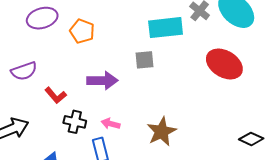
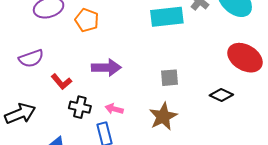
gray square: (144, 60) -> (170, 78), moved
red ellipse: (224, 64) -> (245, 58), moved
black diamond: (251, 139) -> (221, 95), moved

